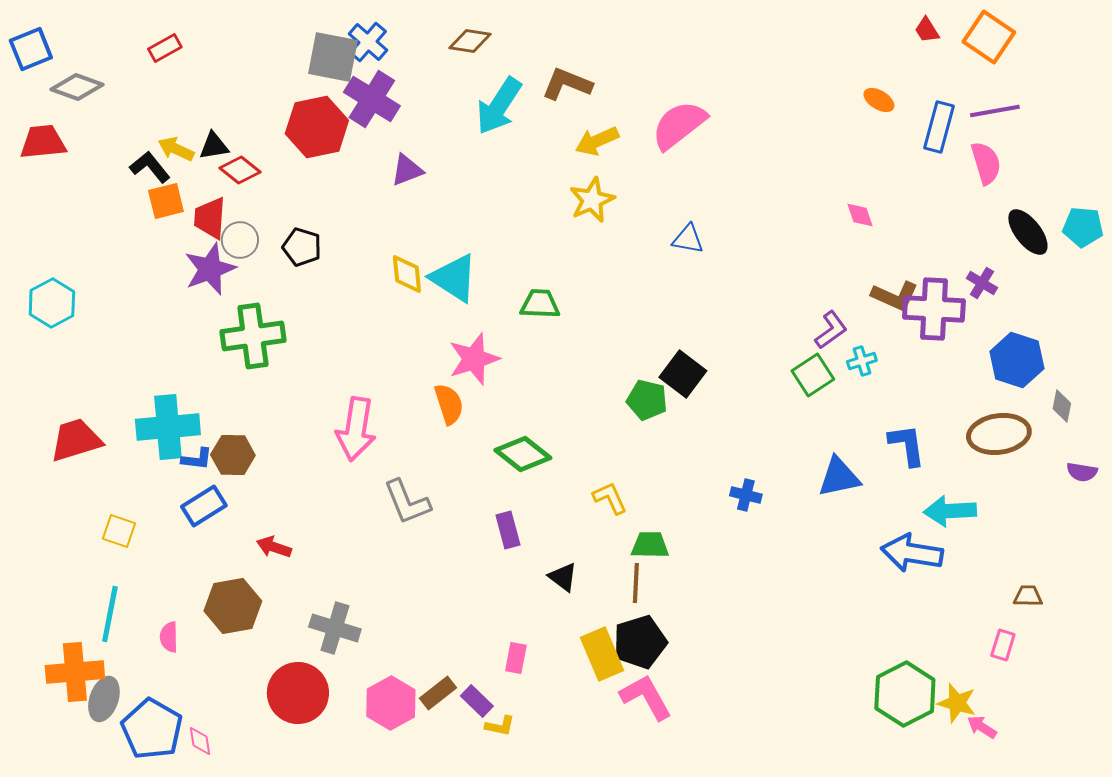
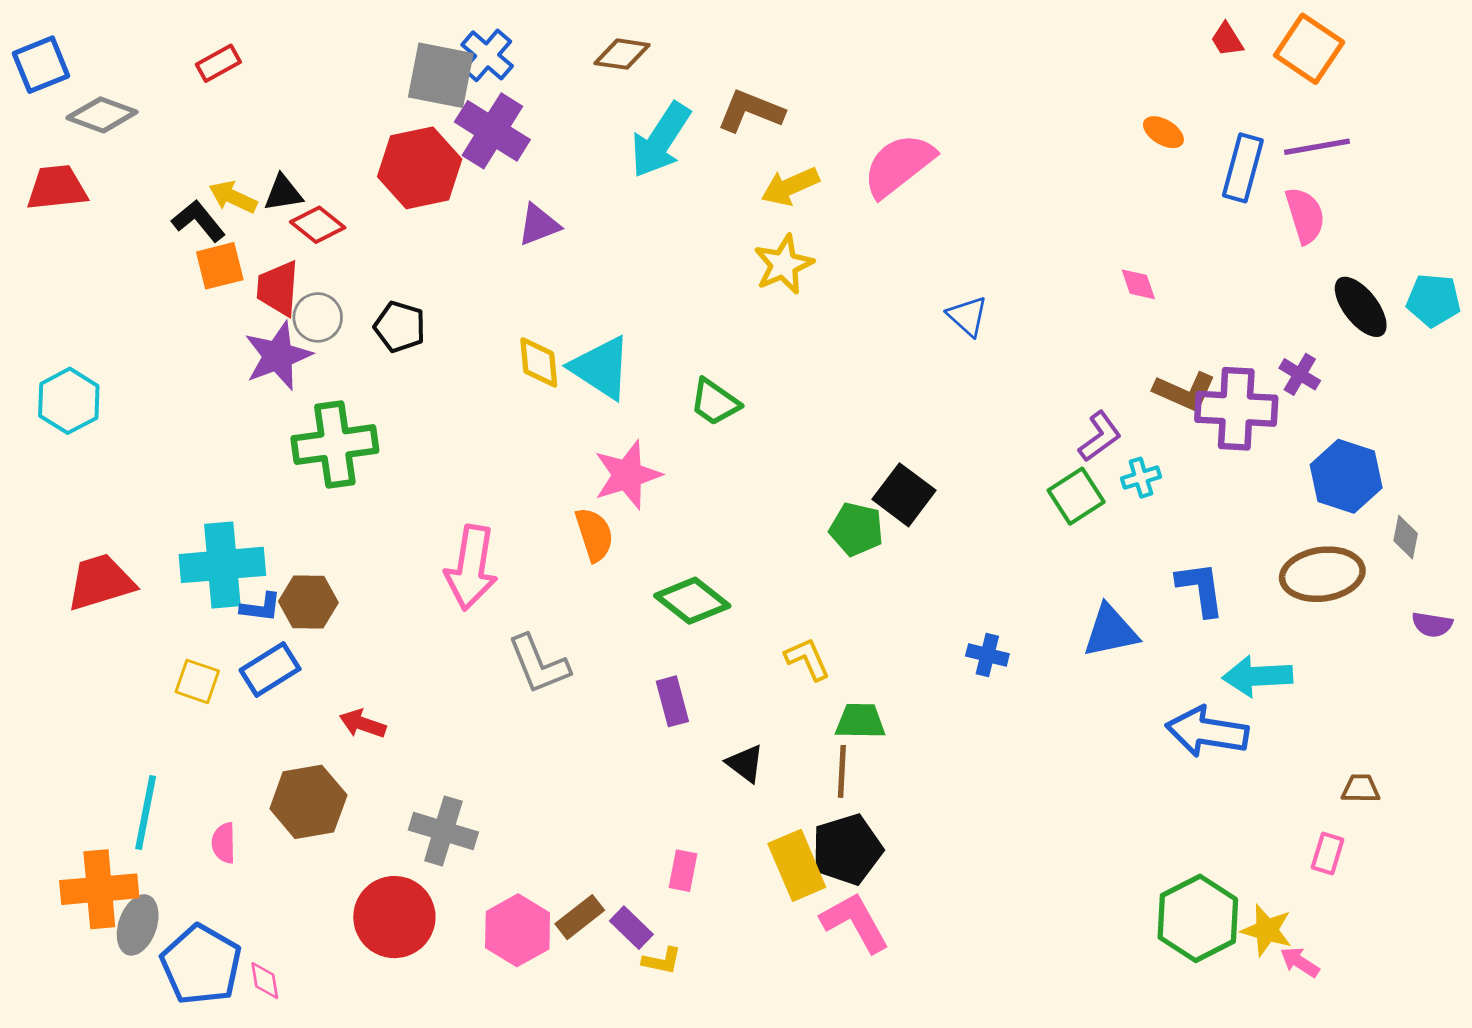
blue triangle: (688, 239) -> (968, 316), moved, turned 32
green trapezoid: (540, 304) -> (715, 402), turned -147
yellow square: (119, 531) -> (197, 681), moved

